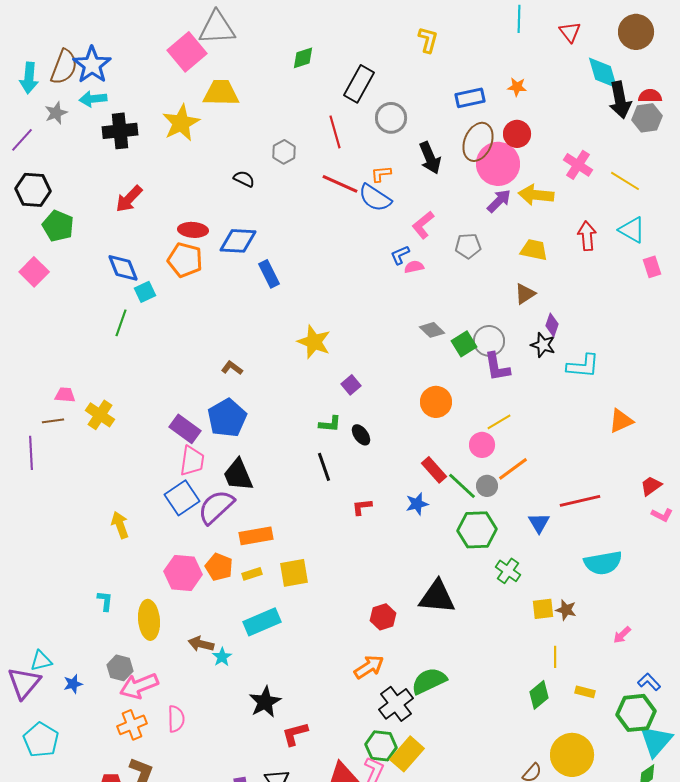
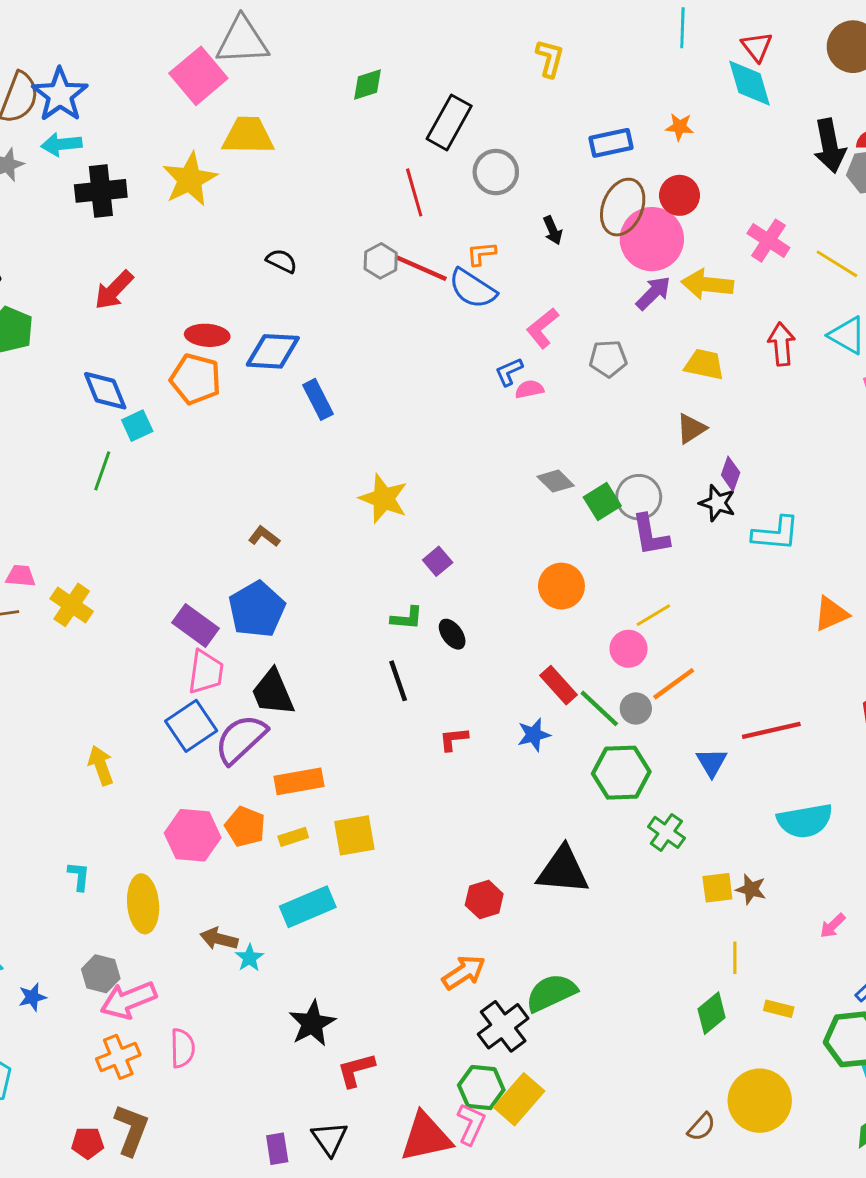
cyan diamond: (603, 73) -> (750, 83), moved
gray hexagon: (284, 152) -> (381, 261), moved
black arrow: (430, 158) -> (553, 230), size x0.6

